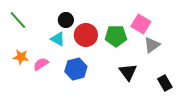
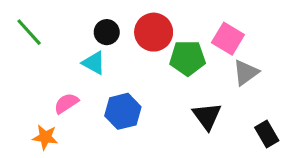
red circle: (86, 35) -> (154, 32), moved
orange star: (21, 57) -> (45, 137), moved

